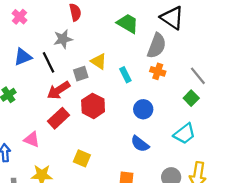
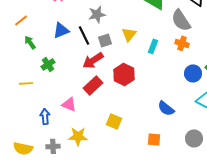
gray semicircle: (157, 46) -> (181, 20), turned 125
yellow triangle: (99, 61) -> (129, 34), turned 35
gray square: (81, 74) -> (105, 40), moved
cyan rectangle: (125, 75) -> (153, 46), turned 48
blue circle: (143, 109) -> (193, 73), moved

